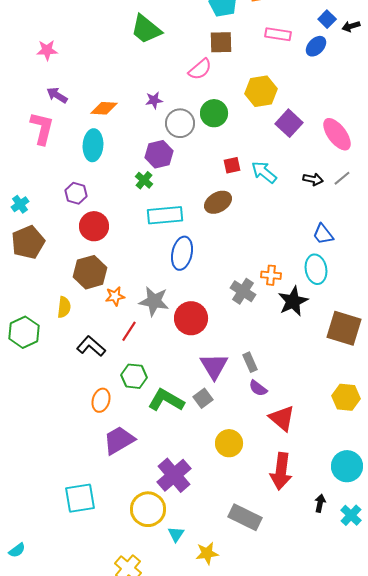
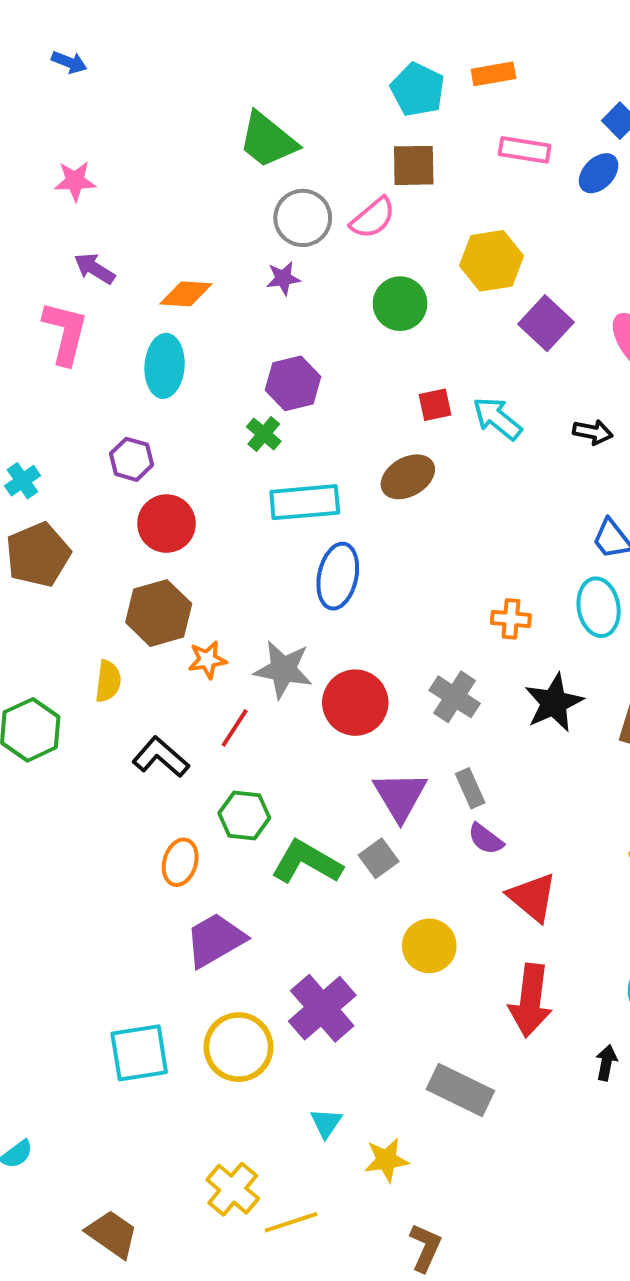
gray circle: (180, 123) -> (303, 218), moved
gray cross: (243, 291) -> (455, 697), moved
black star: (293, 301) -> (554, 703), moved
yellow circle: (148, 509) -> (238, 1047), moved

